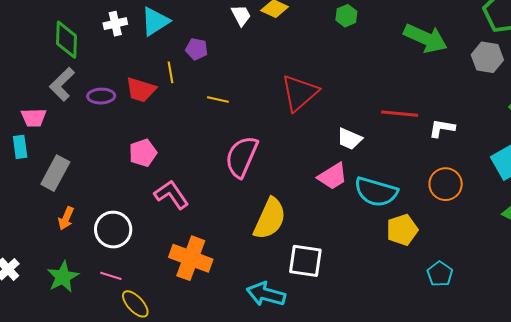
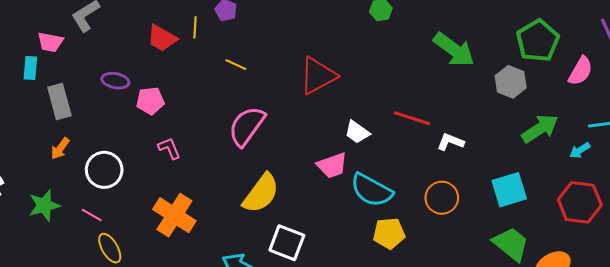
purple ellipse: (101, 96) -> (115, 81), moved
gray rectangle: (55, 173) -> (59, 102), turned -56
pink L-shape: (171, 195) -> (169, 148), size x0.7

